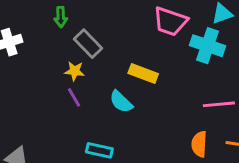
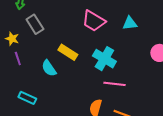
cyan cross: (208, 46) -> (104, 59), moved
yellow star: (74, 71) -> (12, 39), moved

